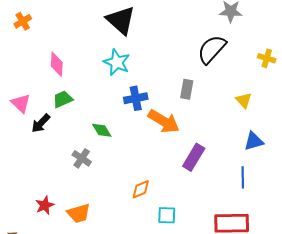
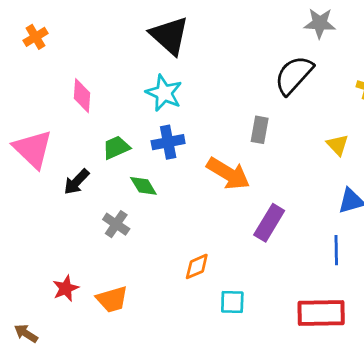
blue cross: (136, 98) -> (168, 142), moved
green trapezoid: (63, 99) -> (116, 148), moved
pink triangle: (21, 103) -> (33, 149), size x1.5
black arrow: (41, 123) -> (77, 182), moved

